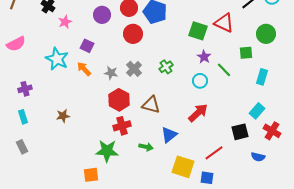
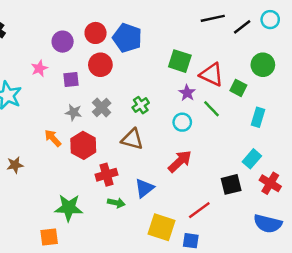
pink star: (65, 22) -> (39, 68), moved
red triangle: (224, 23) -> (212, 75), moved
purple square: (87, 46) -> (71, 79), moved, turned -32
green square: (246, 53) -> (238, 88), turned 32
orange arrow: (84, 69) -> (53, 138), moved
brown triangle: (151, 105) -> (132, 139), moved
red cross: (122, 126) -> (107, 175), moved
blue semicircle: (258, 157) -> (268, 224), moved, size x1.6

